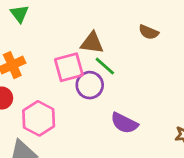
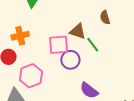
brown semicircle: (149, 32) -> (105, 17), moved, turned 40
green line: (105, 66) -> (93, 45), moved

